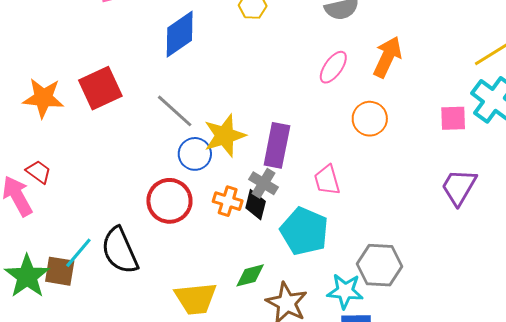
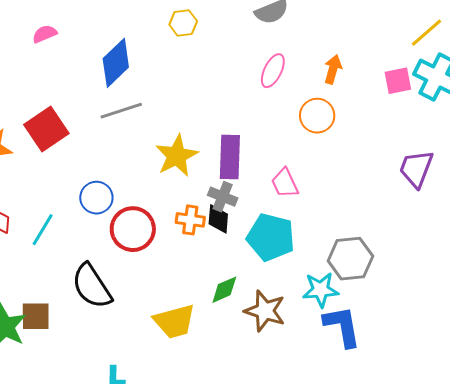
orange arrow: (387, 57) -> (333, 69), moved, size x0.7
gray line: (175, 111) -> (121, 111), moved, turned -51
pink square: (453, 118) -> (398, 81), moved
blue circle: (195, 154) -> (96, 198), moved
cyan line: (78, 253) -> (43, 230), moved

